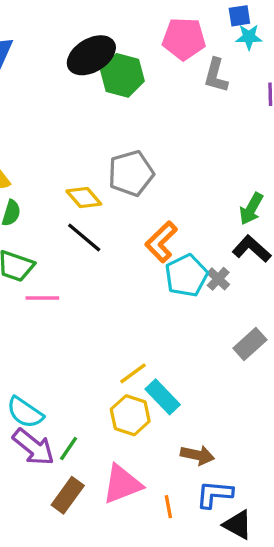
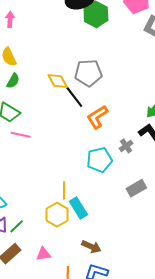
black line: (84, 237) -> (74, 97), moved
cyan pentagon: (186, 276) -> (99, 160), moved
yellow line: (133, 373) -> (64, 190), turned -66
pink triangle: (122, 484) -> (44, 254), size x0.6

